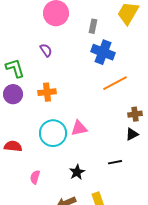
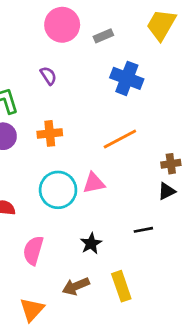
gray rectangle: (93, 26) -> (103, 36), moved, turned 56
orange line: (115, 83) -> (120, 139), moved
pink semicircle: (35, 177) -> (33, 250), size x1.5

